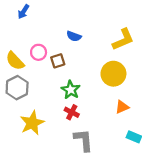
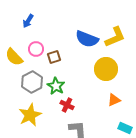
blue arrow: (24, 12) -> (28, 21), moved
blue semicircle: (74, 36) -> (87, 39), moved, size x1.6
gray hexagon: (17, 88) -> (32, 82), moved
green star: (71, 90) -> (56, 86), moved

